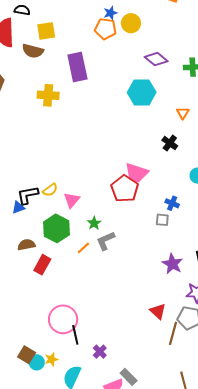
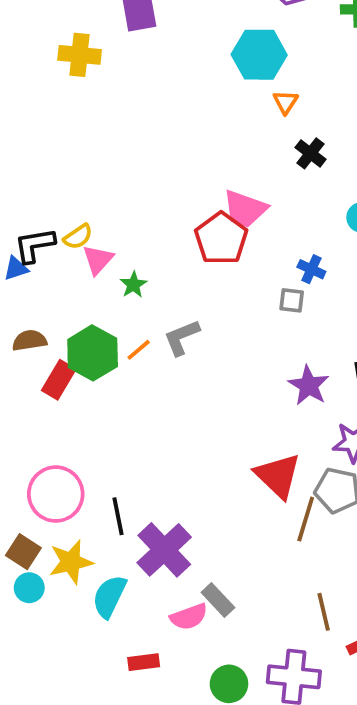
orange triangle: (183, 113) -> (286, 102), moved
pink triangle: (72, 200) -> (98, 260), moved
green star: (94, 223) -> (133, 285), moved
green hexagon: (56, 228) -> (93, 353), moved
red triangle: (158, 311) -> (278, 476), size x1.5
pink circle: (63, 319) -> (56, 494), moved
purple cross: (100, 352) -> (164, 550), size x2.0
yellow star: (51, 359) -> (71, 562), size x1.6
cyan circle: (37, 362) -> (29, 588), moved

